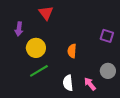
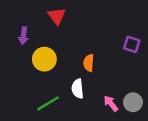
green line: (39, 71) -> (48, 103), moved
gray circle: (108, 71) -> (133, 102), moved
white semicircle: (68, 83) -> (78, 89), moved

